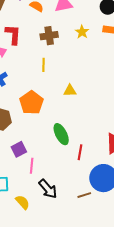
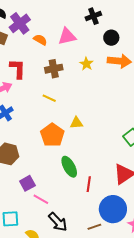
yellow line: (44, 65) -> (49, 98), turned -64
orange pentagon: (31, 103) -> (52, 135), moved
pink line: (32, 166) -> (41, 199), turned -63

